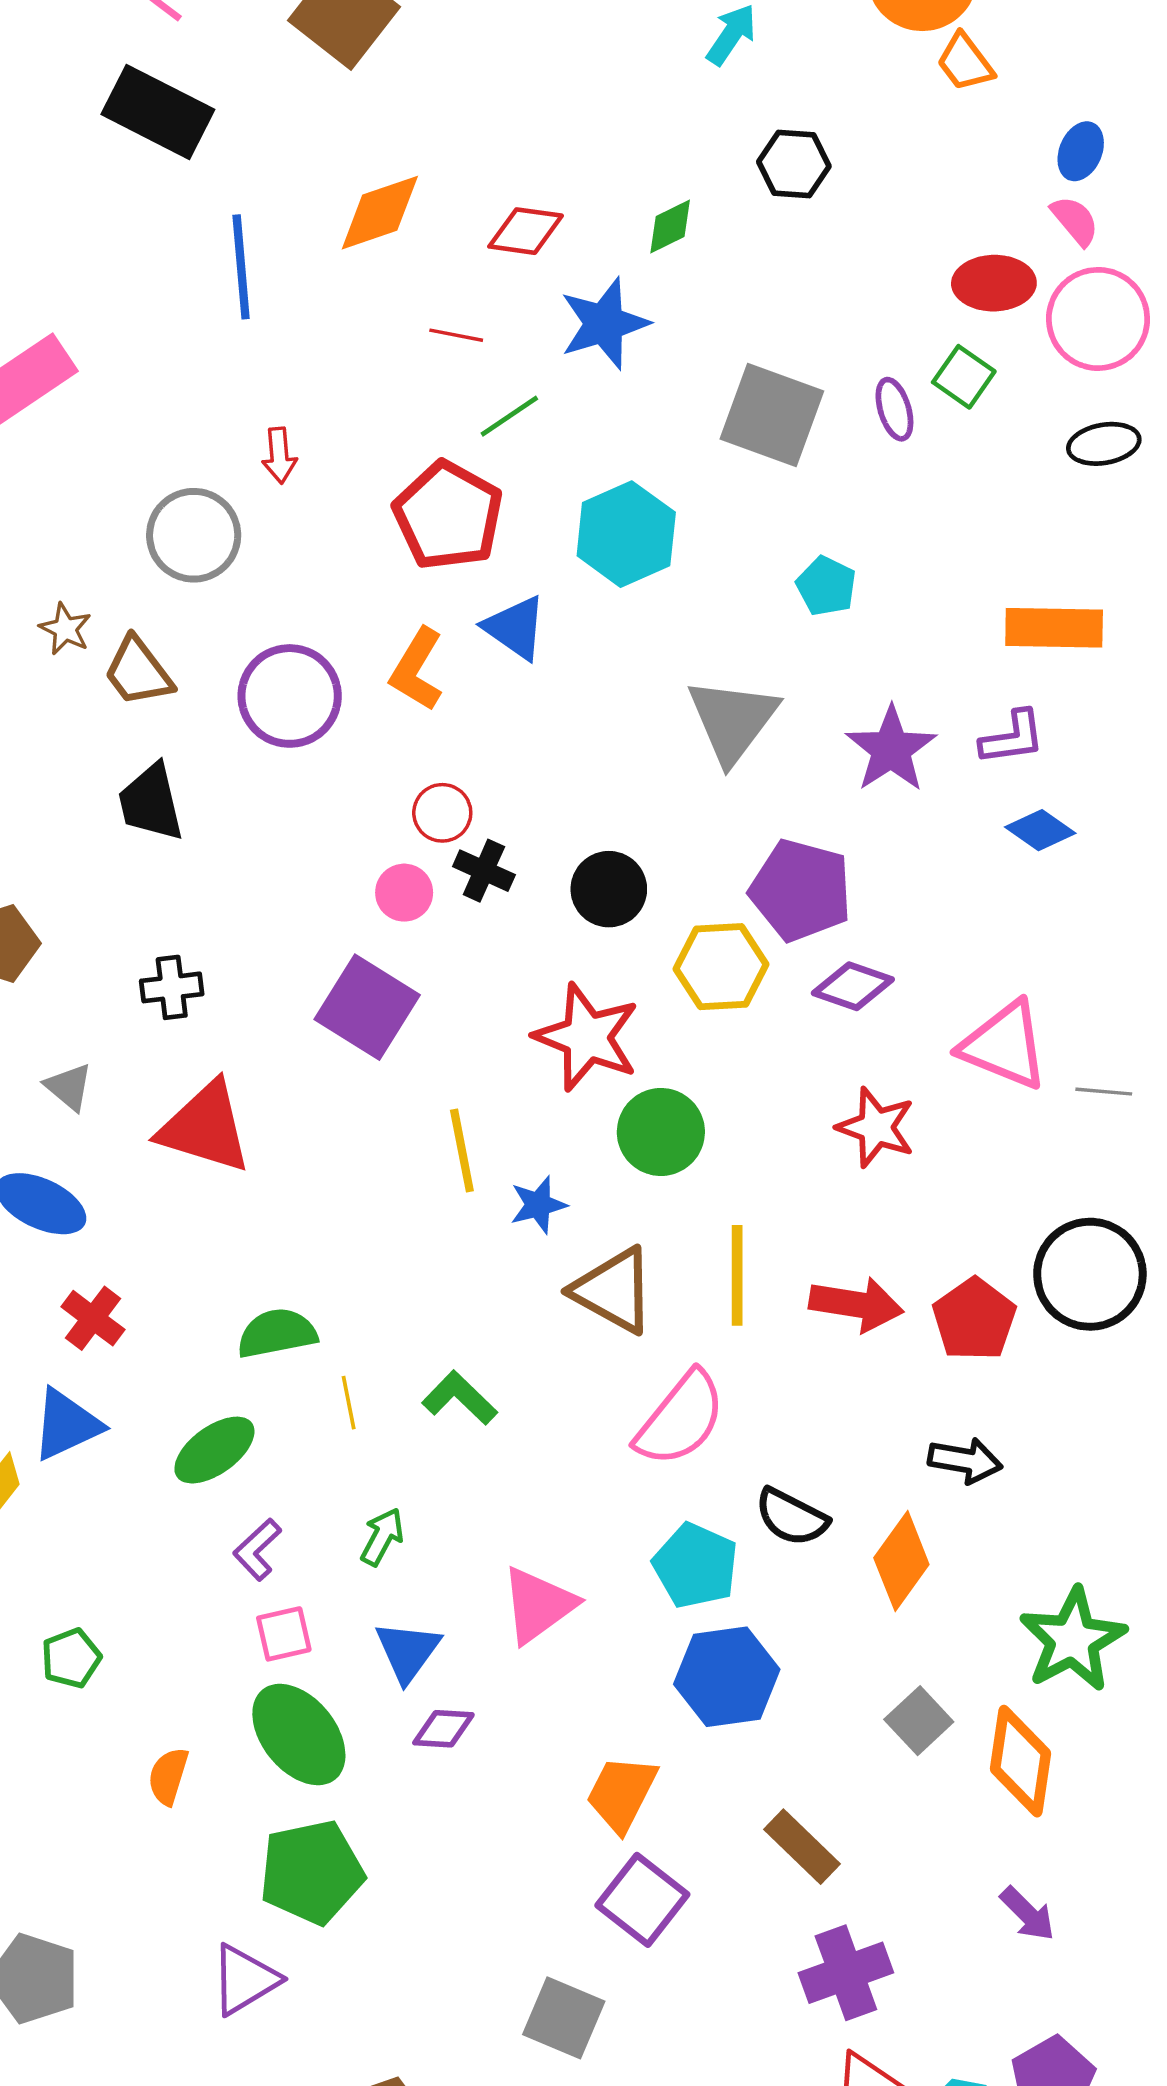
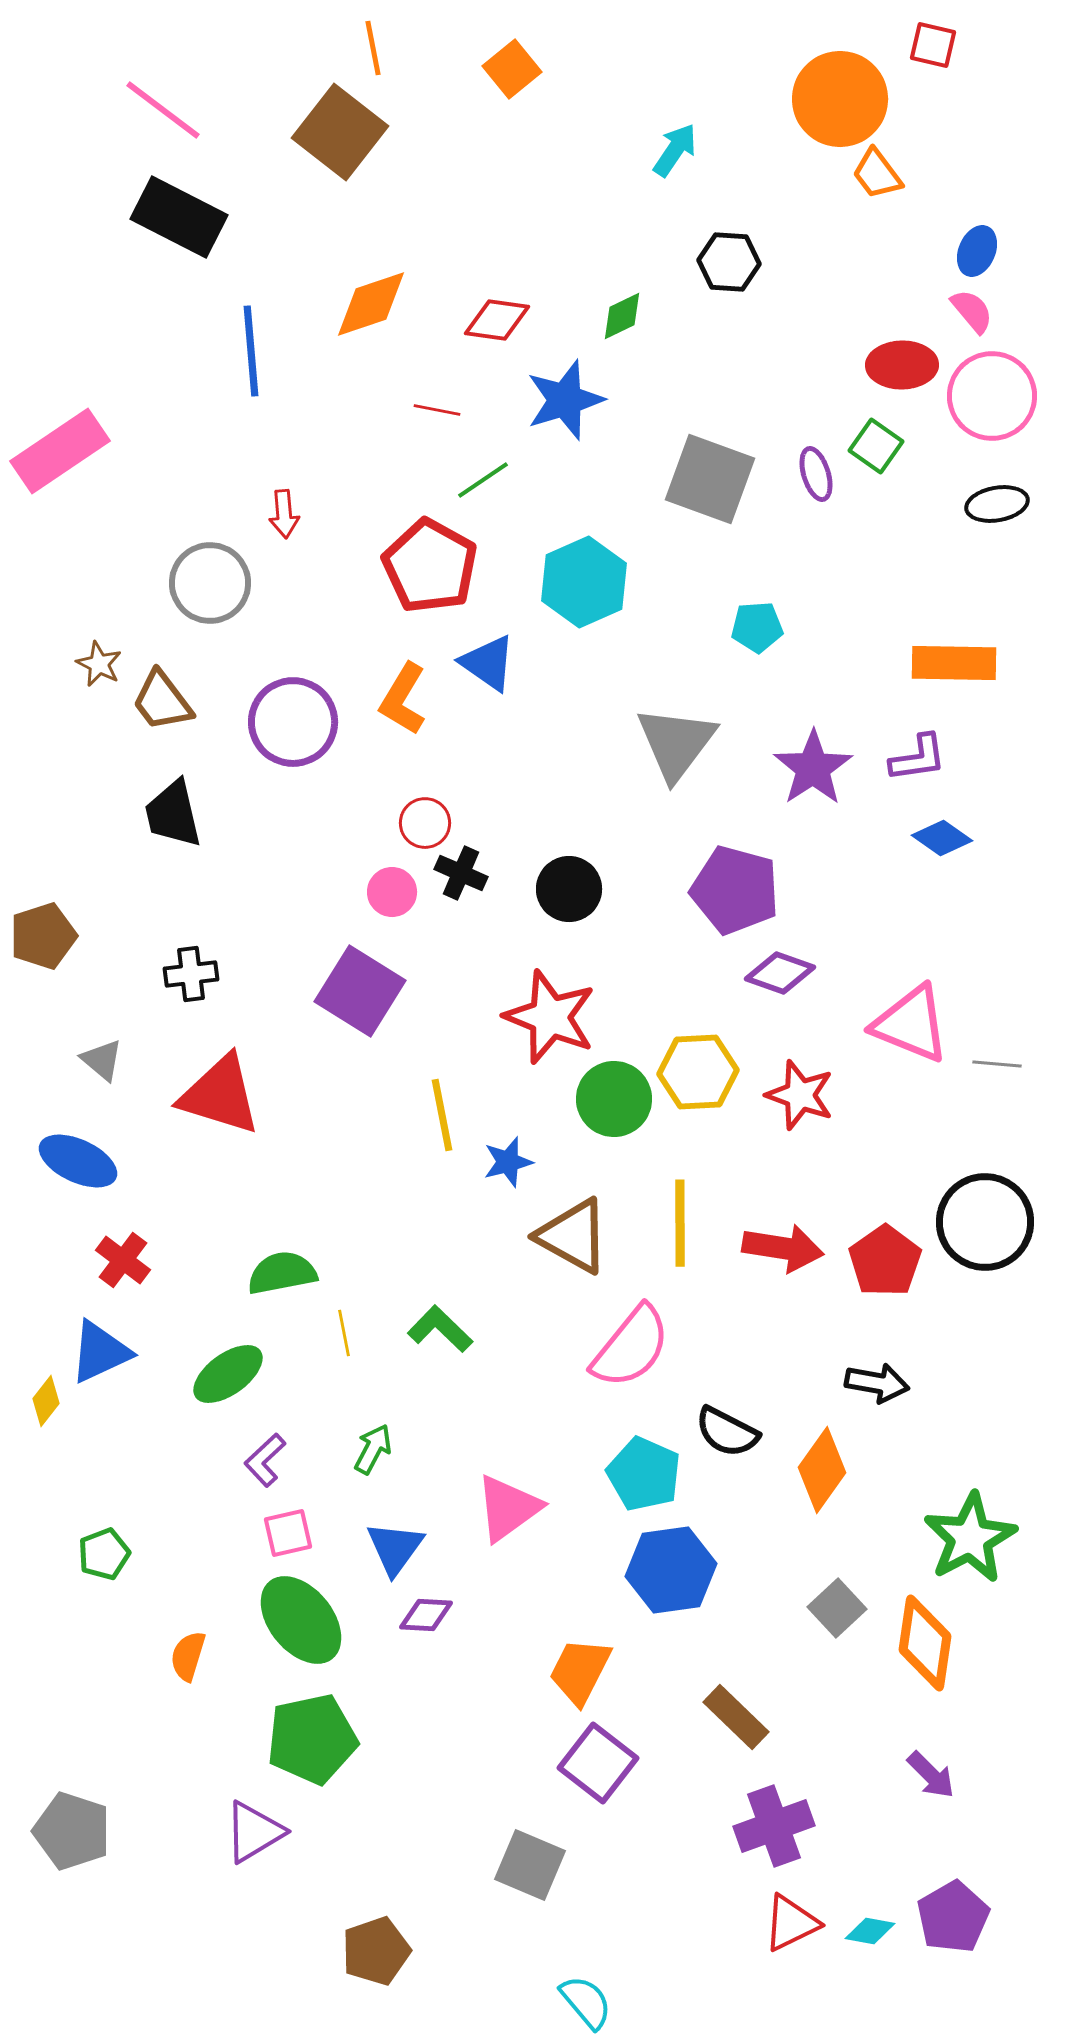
cyan pentagon: (826, 586) -> (757, 627), turned -30
yellow hexagon: (721, 967) -> (698, 1072), moved

